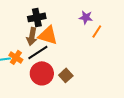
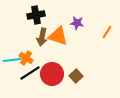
black cross: (37, 17) -> (36, 15), moved
purple star: (86, 17) -> (77, 23), moved
black line: (38, 52) -> (30, 73), moved

